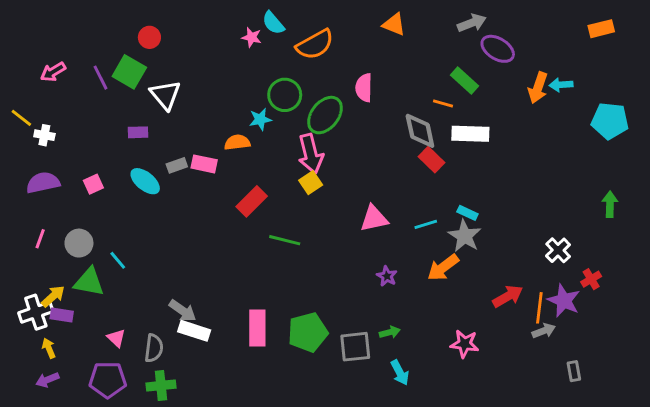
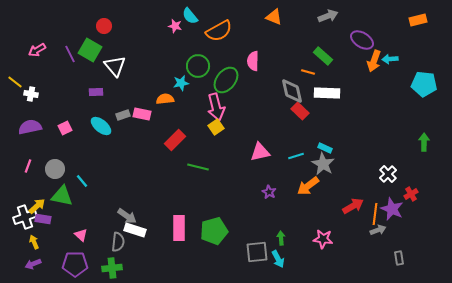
purple ellipse: (498, 49) -> (362, 40), moved
green arrow: (390, 332) -> (281, 238), moved, turned -80
gray square: (355, 347) -> (257, 252), moved
gray semicircle: (154, 348) -> (118, 242), moved

